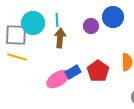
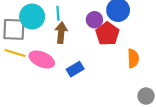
red pentagon: (98, 71) -> (107, 34), moved
pink ellipse: (58, 79) -> (42, 59), moved, turned 55

